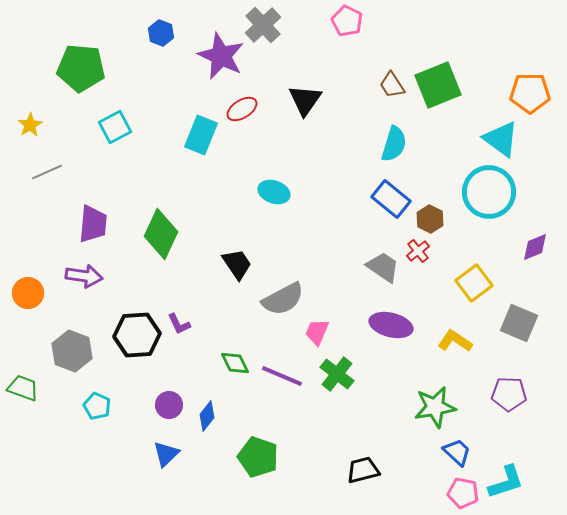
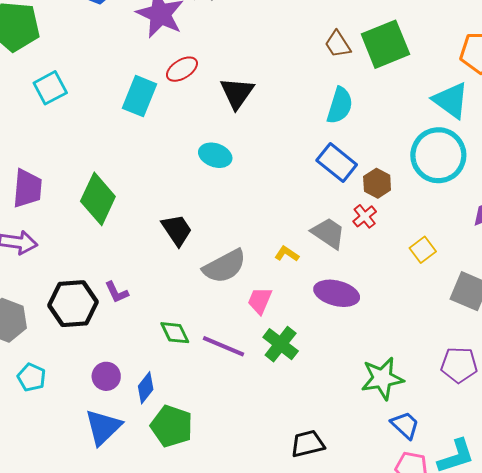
black triangle: (305, 100) -> (237, 93), moved
yellow square: (474, 283) -> (423, 250), size x0.7
yellow L-shape: (455, 341) -> (287, 254), moved, size x0.7
blue triangle: (166, 454) -> (103, 427), size x1.4
green pentagon: (258, 457) -> (172, 426), moved

